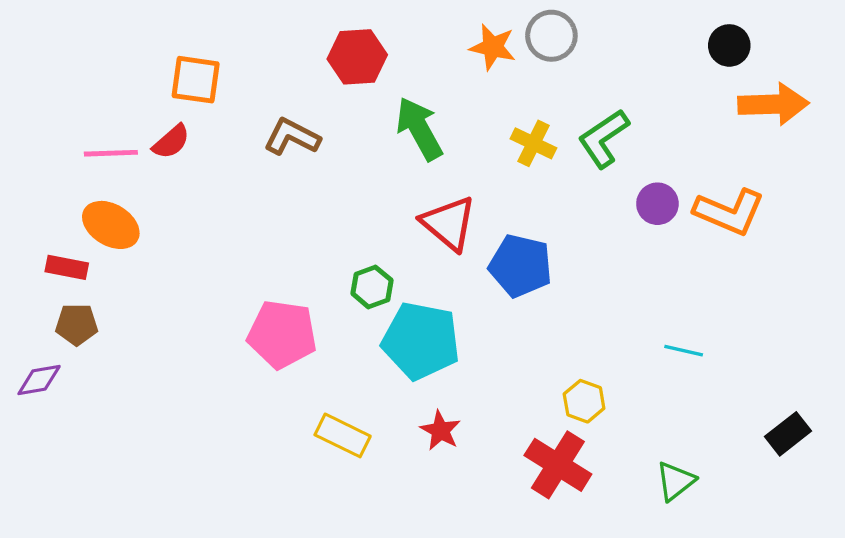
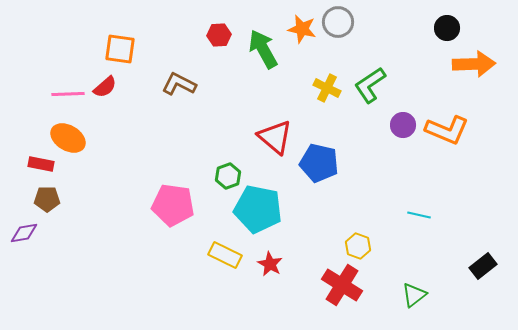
red hexagon: (357, 57) -> (219, 35), size x0.7
green arrow: (419, 129) -> (263, 49), moved
yellow rectangle: (343, 435) -> (225, 255), moved

